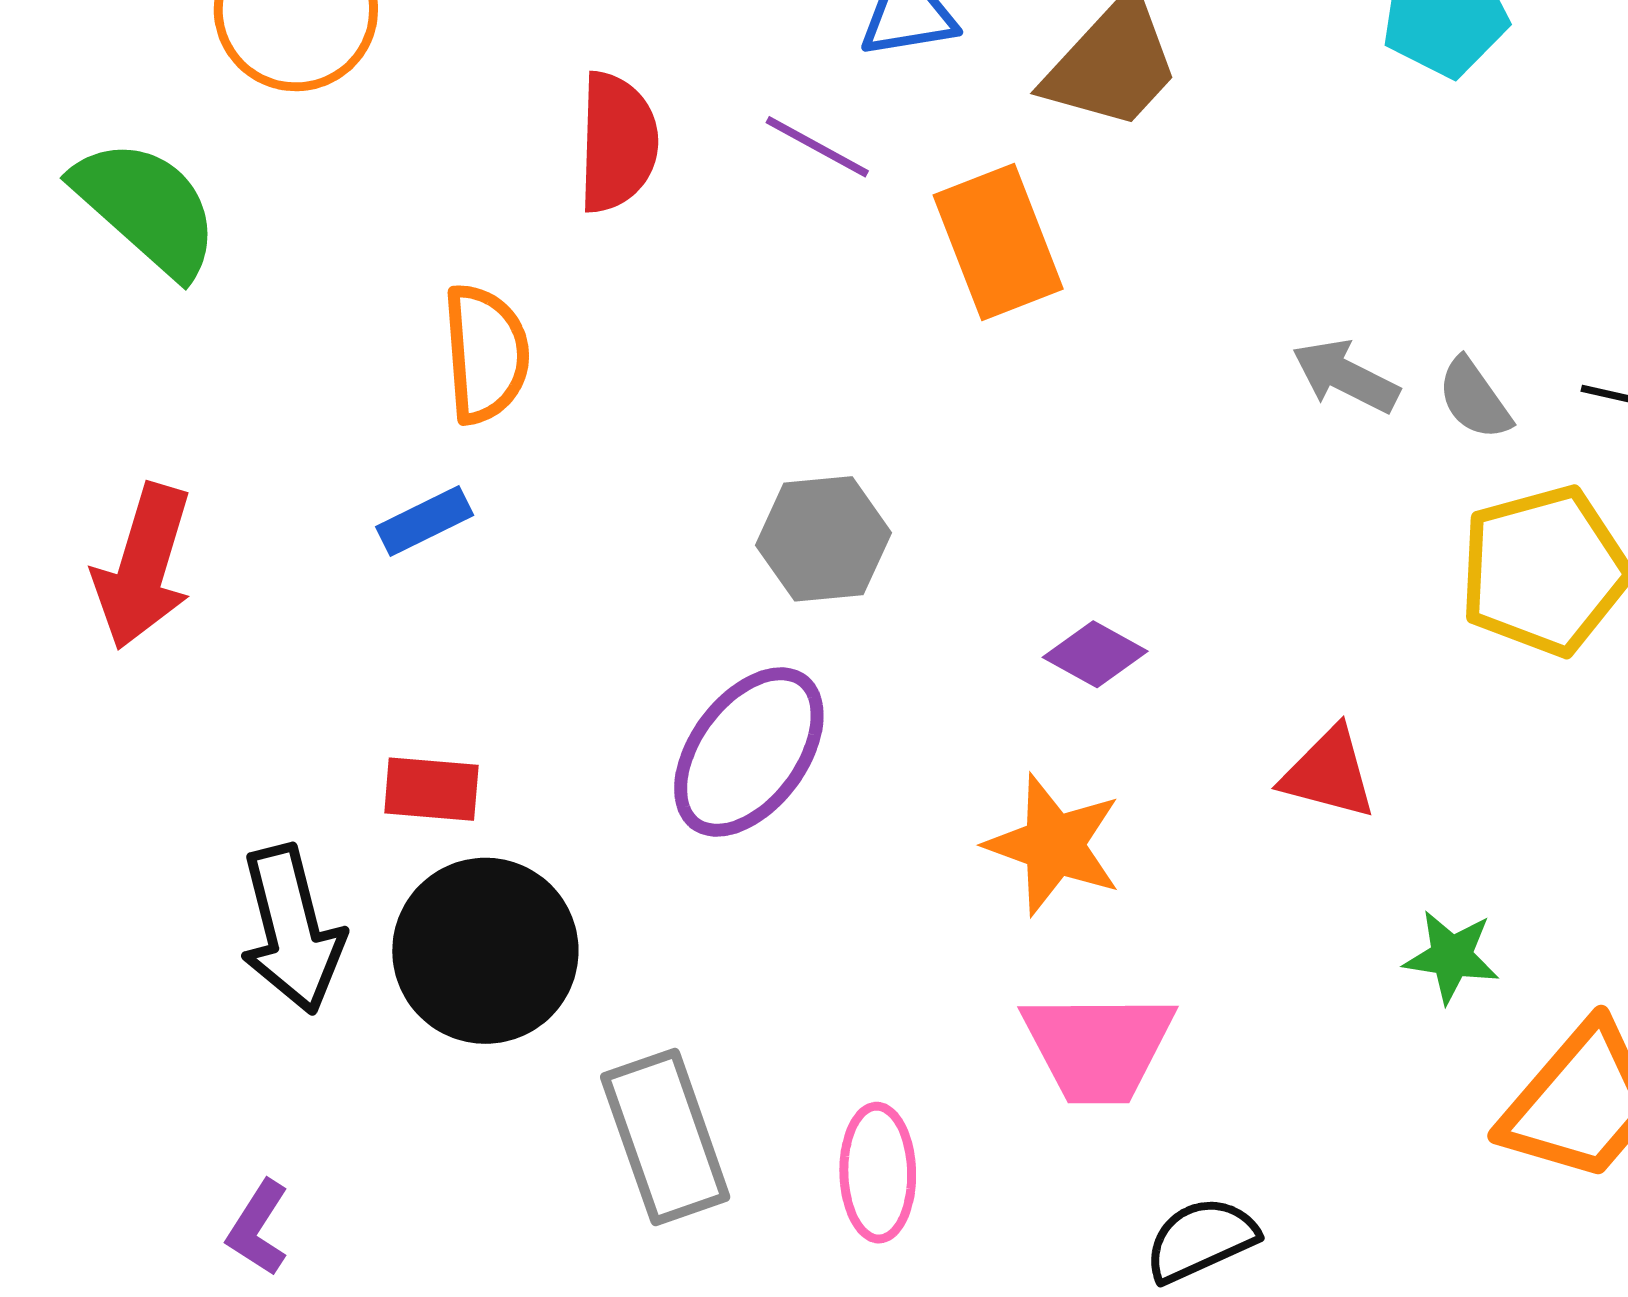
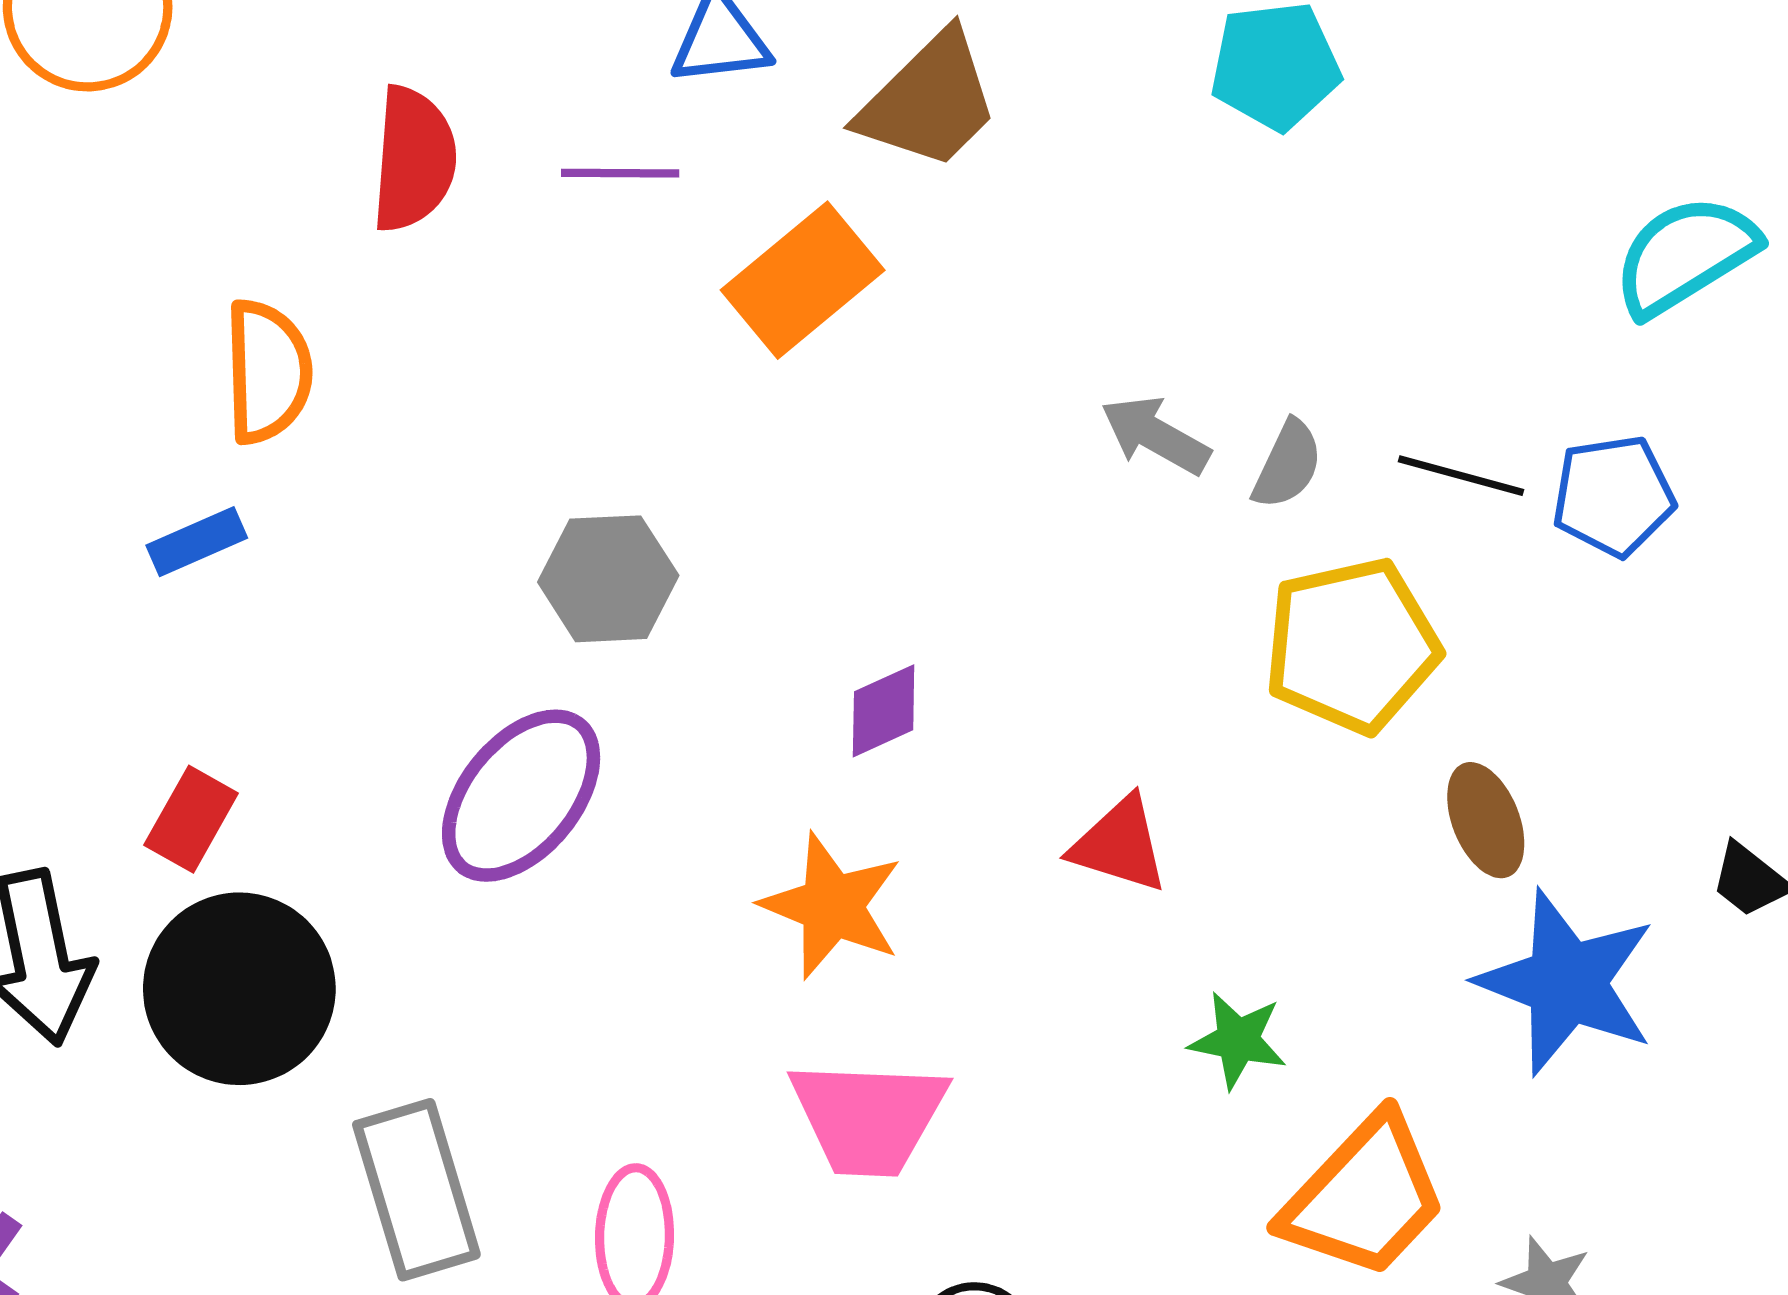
purple line: (817, 147) -> (620, 173), turned -31
orange rectangle: (998, 242) -> (803, 280), turned 69
gray semicircle: (1474, 399) -> (1288, 465), turned -122
purple diamond: (1095, 654) -> (884, 711), turned -56
red rectangle: (431, 789) -> (191, 819), turned -68

